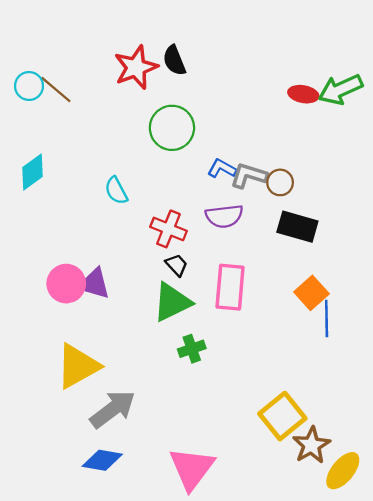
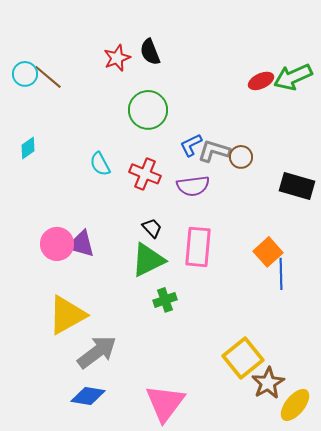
red star: (136, 67) -> (117, 58), size x0.7
red ellipse: (303, 94) -> (261, 81), turned -35
blue L-shape: (222, 169) -> (191, 145), turned -55
cyan diamond: (33, 172) -> (28, 148), size x0.7
black rectangle: (297, 227) -> (297, 186), moved
red cross: (168, 229) -> (145, 174), moved

